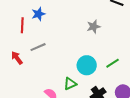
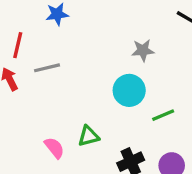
red line: (22, 25) -> (18, 45), moved
cyan circle: (87, 65) -> (129, 90), moved

